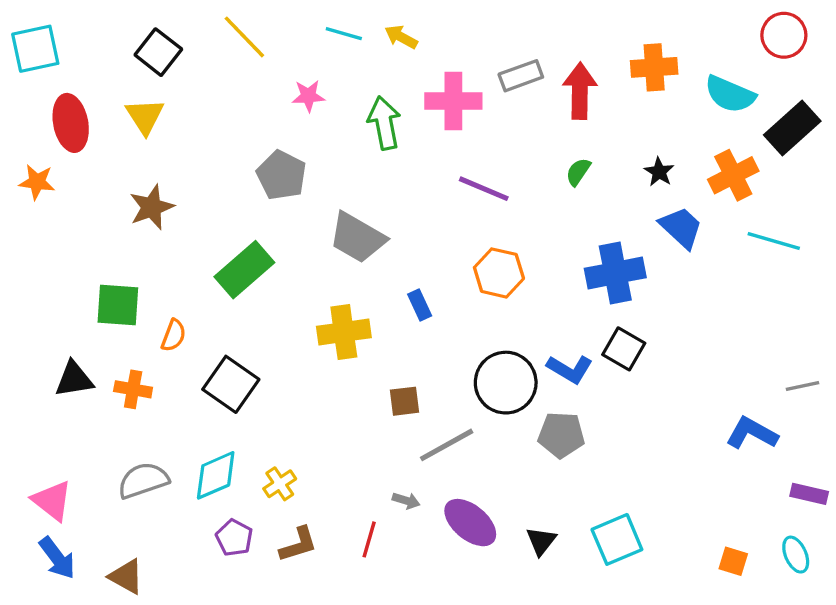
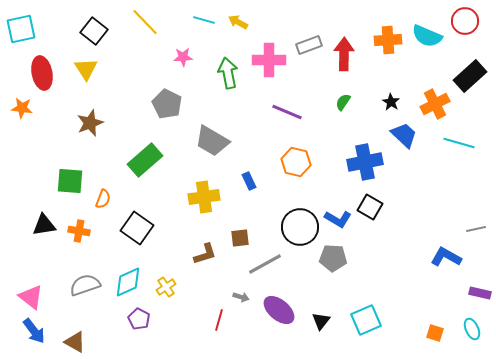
cyan semicircle: (730, 94) -> (427, 36), moved
brown L-shape: (298, 544) -> (205, 254), moved

